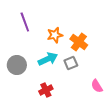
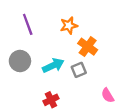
orange star: (55, 35) -> (69, 25), moved
gray circle: (17, 65) -> (20, 61), moved

